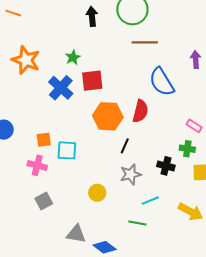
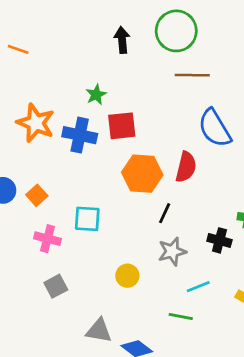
orange line: (13, 13) -> (18, 49), moved
orange star: (26, 60) -> (36, 123), moved
blue cross: (61, 88) -> (80, 135), turned -30
orange square: (44, 140) -> (37, 195), moved, turned -35

